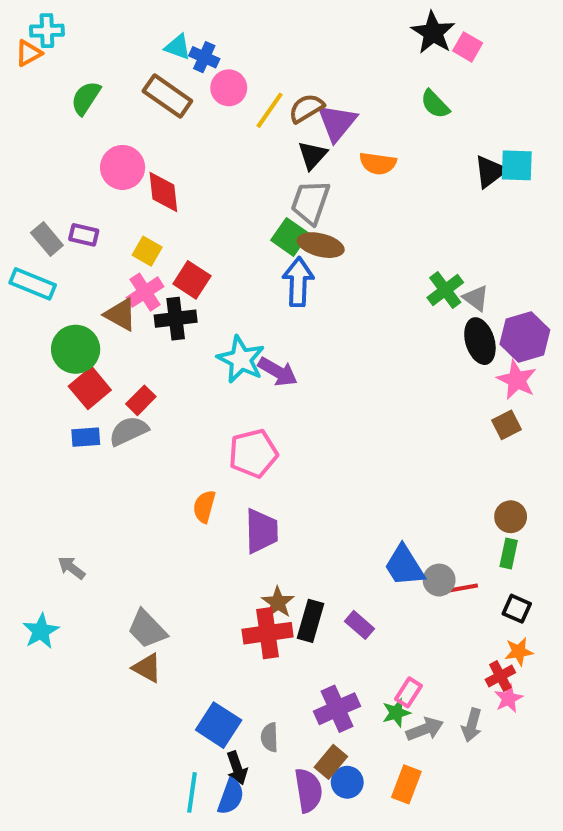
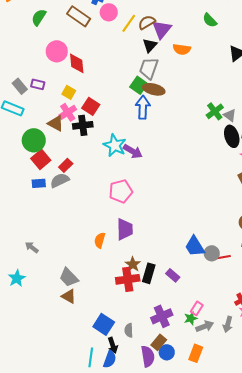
orange semicircle: (204, 507) -> (100, 240), moved

